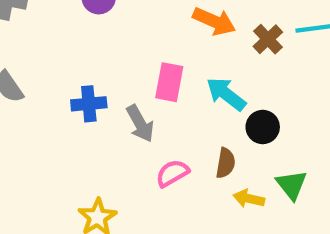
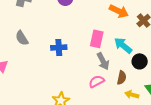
gray arrow: (140, 124) -> (103, 61), moved

